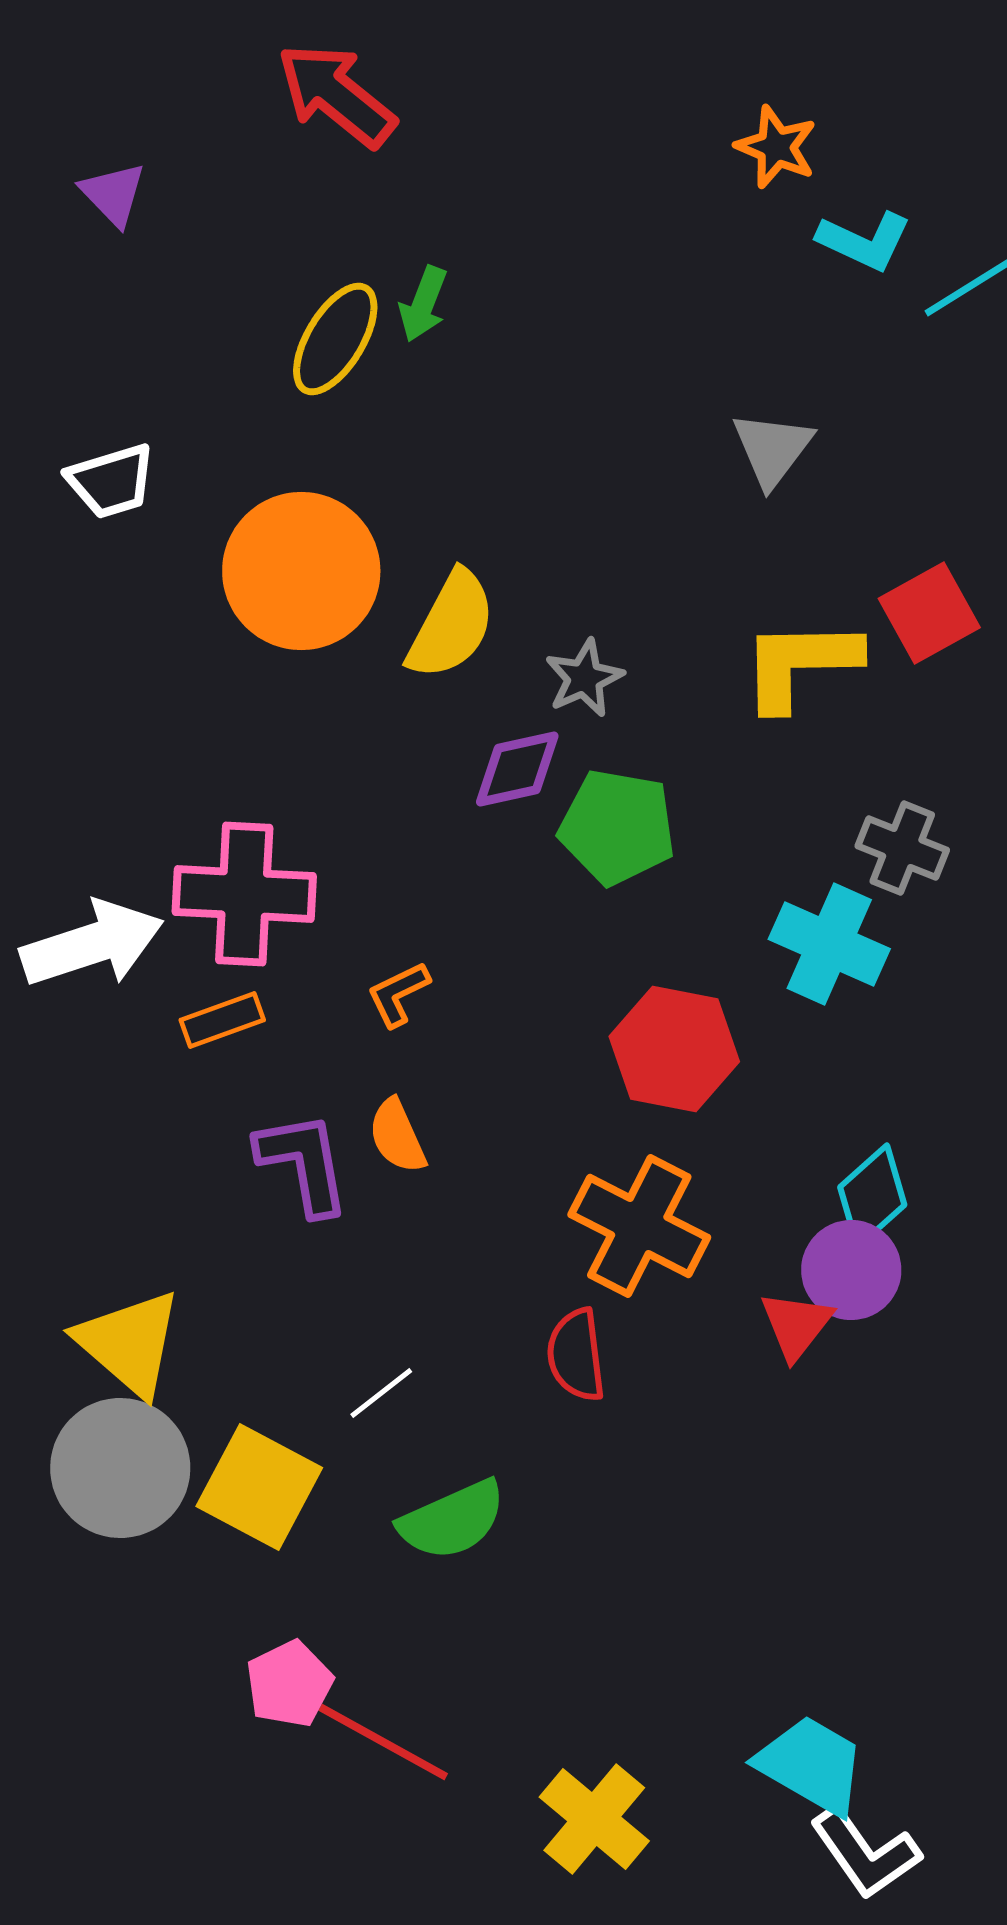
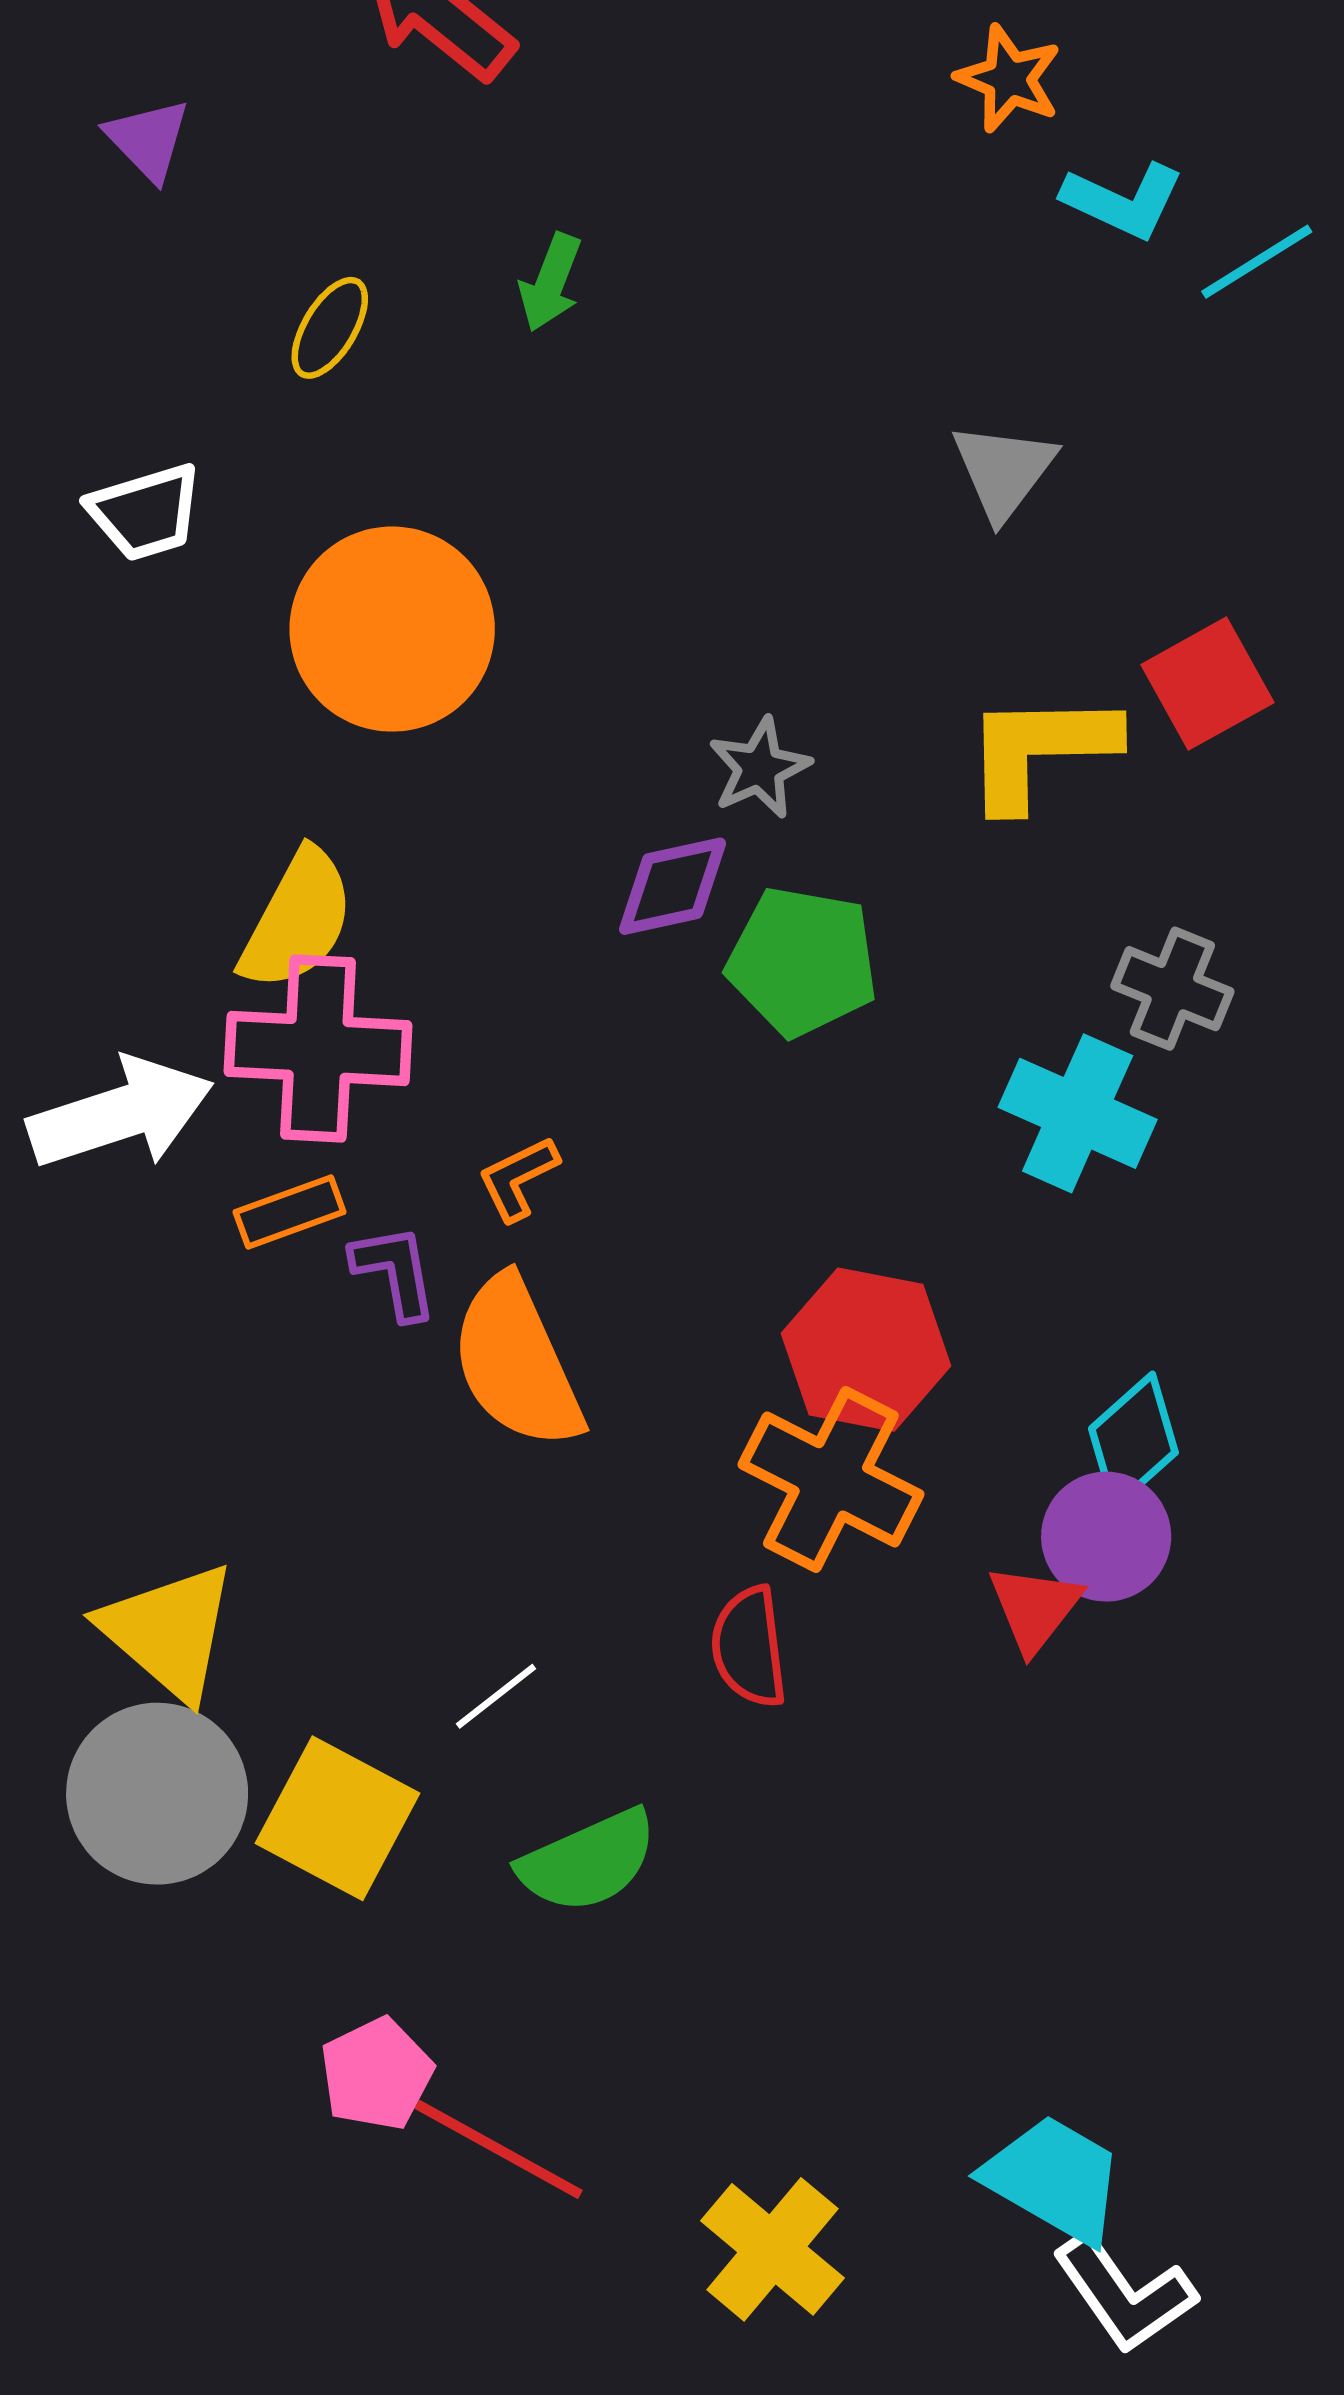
yellow ellipse: (335, 339) -> (330, 328), moved, size x0.7
yellow semicircle: (451, 625) -> (297, 920), moved
red hexagon: (674, 1049) -> (866, 1350), moved
orange semicircle: (397, 1136) -> (517, 1363), size x1.8
purple L-shape: (303, 1163) -> (395, 1272), moved, size x0.7

